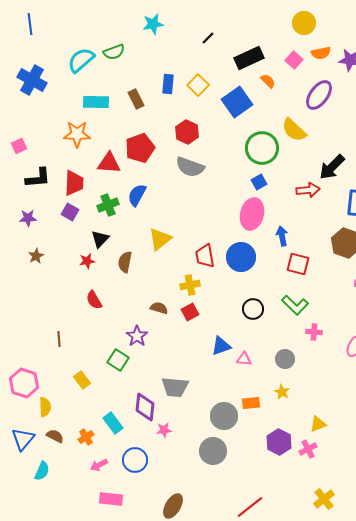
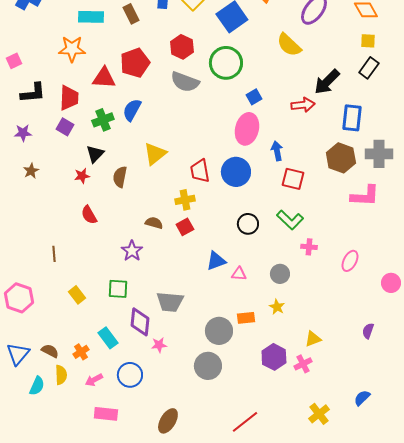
green circle: (262, 148) -> (226, 63), moved
green square: (118, 360) -> (118, 289), moved, turned -30
yellow semicircle: (45, 407) -> (61, 375), moved

